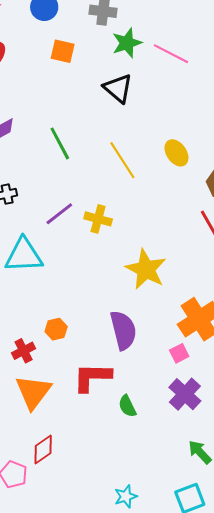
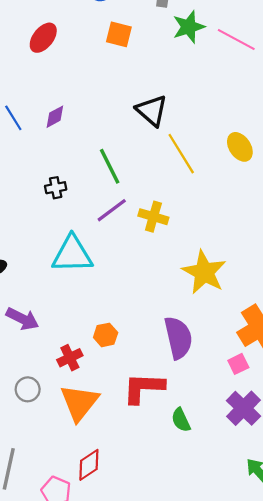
black triangle: (118, 88) -> (152, 111), moved
green line: (60, 143) -> (110, 166), moved

